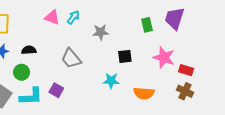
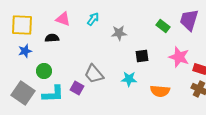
pink triangle: (52, 17) -> (63, 19), moved
green rectangle: (147, 25) -> (163, 26), turned -40
black semicircle: (29, 50) -> (52, 38), moved
gray trapezoid: (71, 59) -> (94, 74), moved

